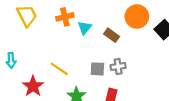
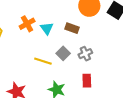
yellow line: (59, 69) -> (43, 61), moved
gray square: (97, 69) -> (63, 53), moved, turned -32

